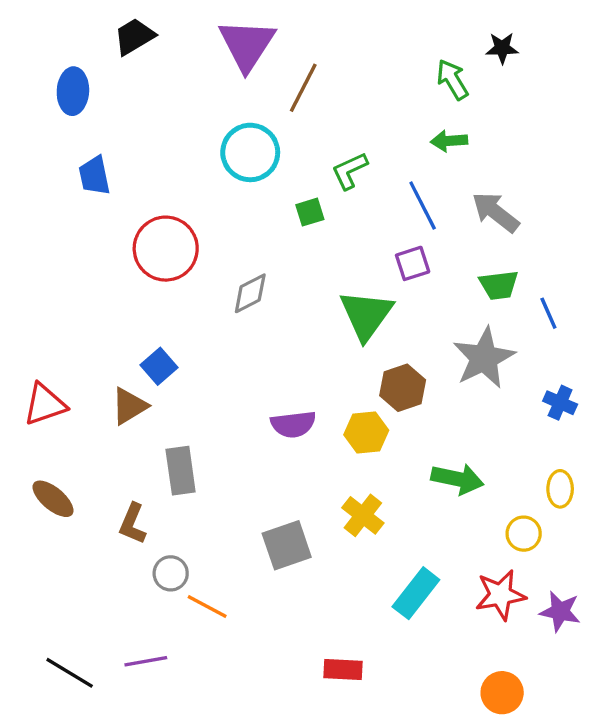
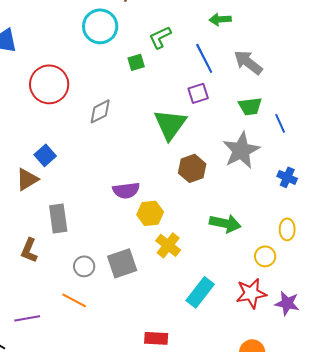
yellow hexagon: (366, 433) -> (150, 213), moved
gray circle: (171, 573) -> (84, 266), moved
purple line: (146, 661) -> (27, 318), moved

